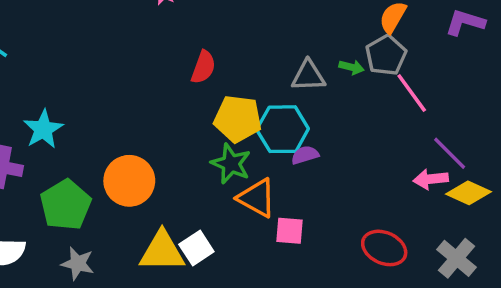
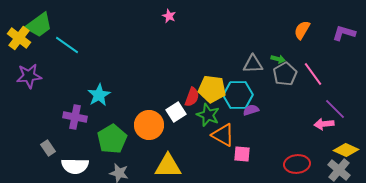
gray pentagon: (386, 55) -> (285, 74), moved
red semicircle: (203, 67) -> (192, 97), moved
yellow diamond: (469, 193) -> (346, 150), moved
white square: (196, 248) -> (176, 112), moved
red ellipse: (384, 248) -> (297, 164), turned -30

